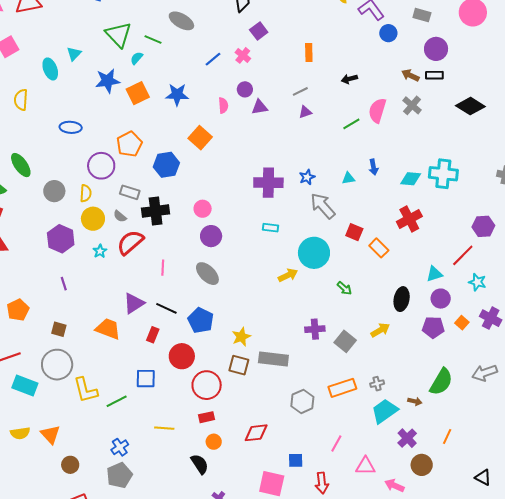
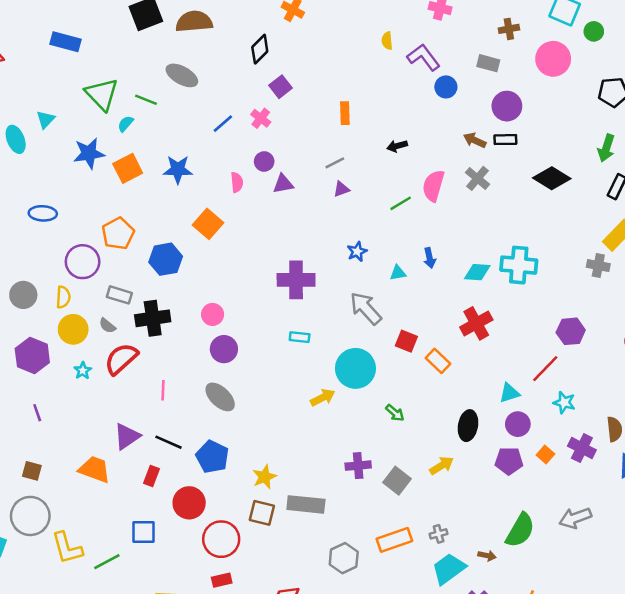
blue star: (307, 177) -> (357, 252), moved

